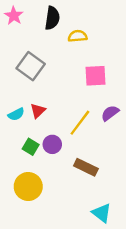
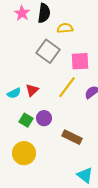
pink star: (14, 16) -> (22, 13), moved
gray square: (31, 66) -> (48, 51), moved
yellow line: (80, 123) -> (67, 87), moved

